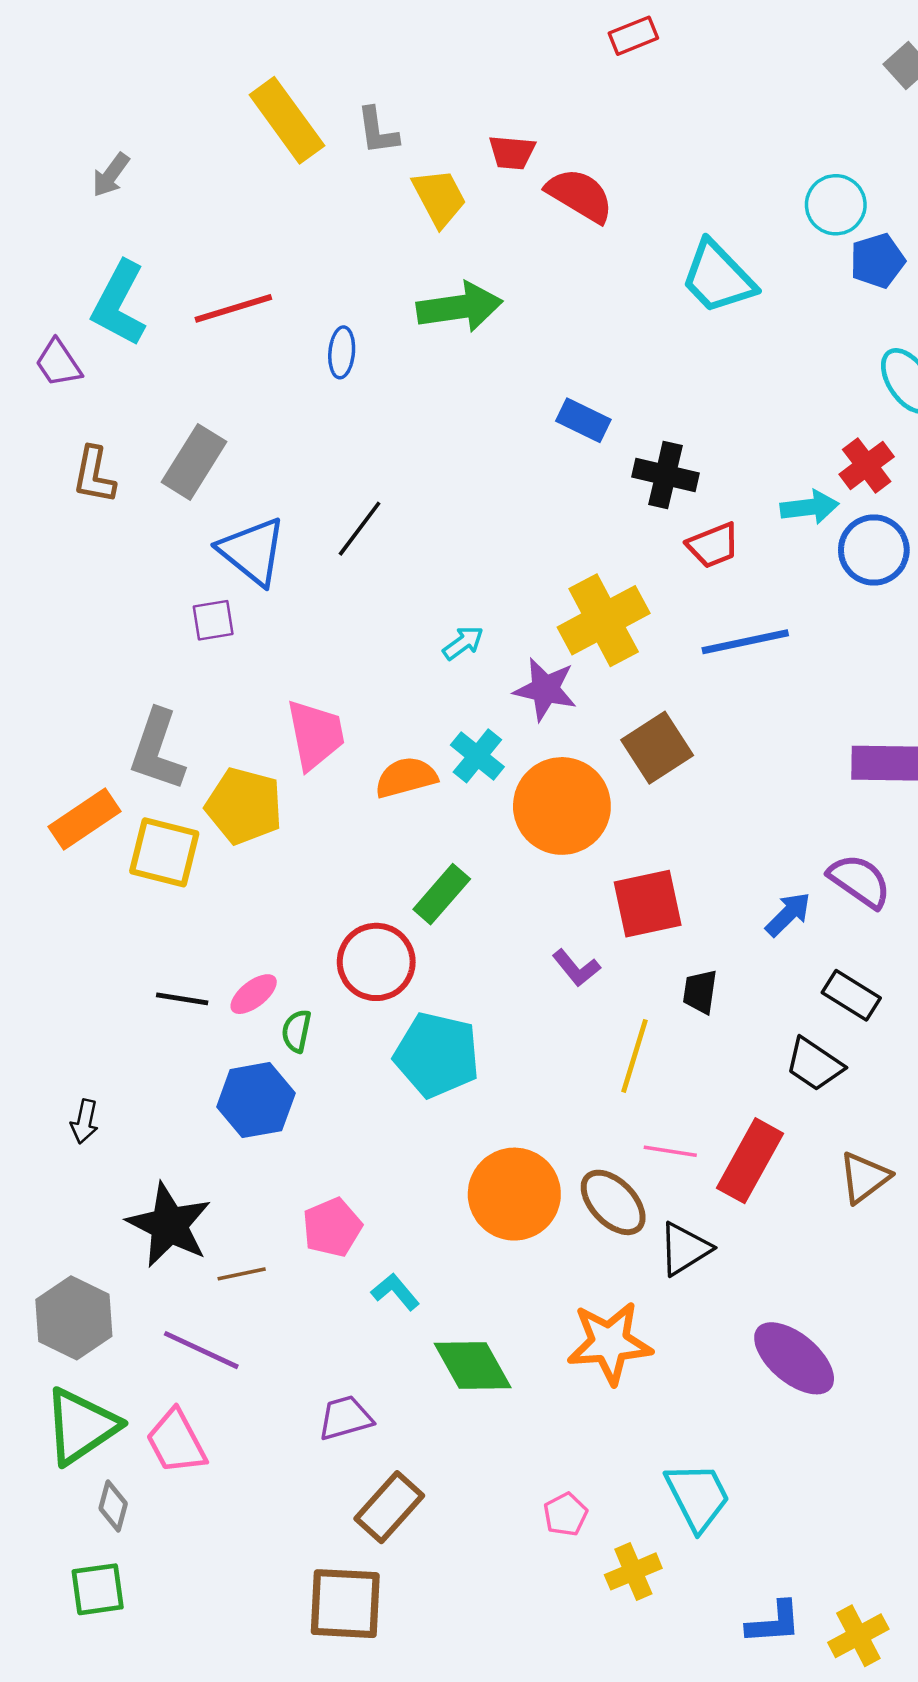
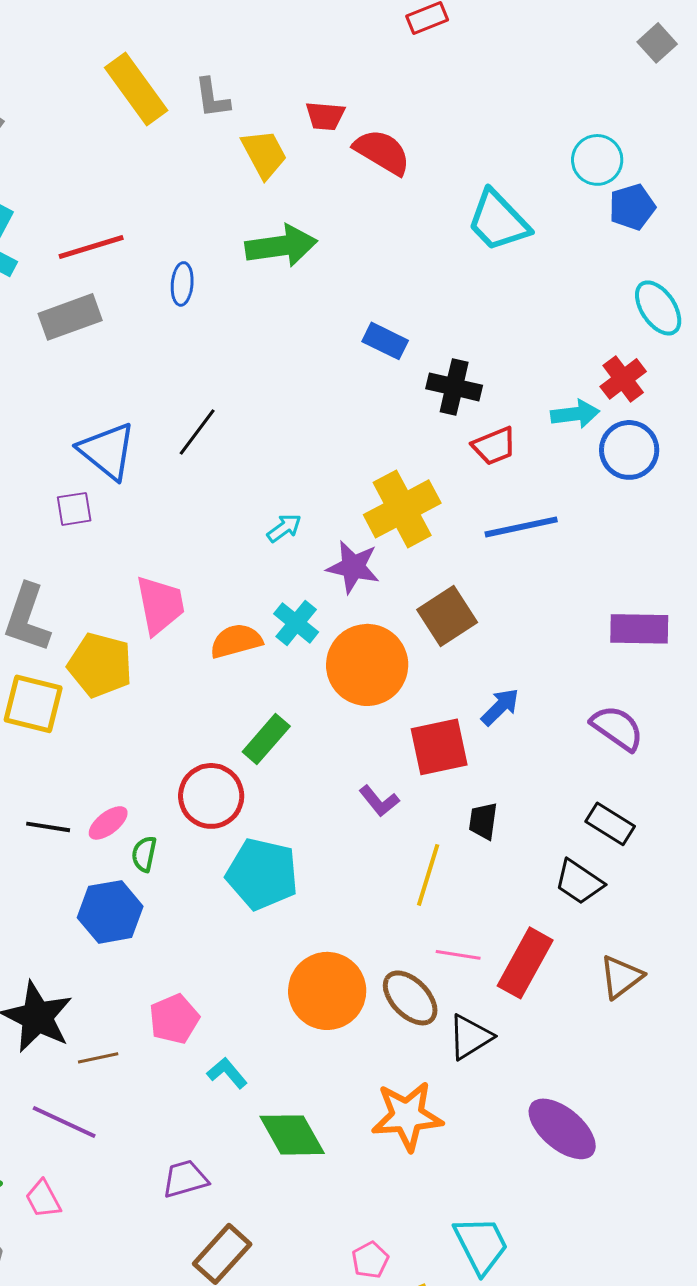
gray rectangle: (194, 462) -> (70, 317), moved, turned 38
blue arrow: (788, 914) -> (500, 707), moved
pink trapezoid: (176, 1442) -> (43, 1199), size x0.7

